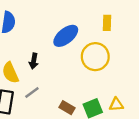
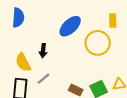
yellow rectangle: (107, 23) -> (113, 21), moved

